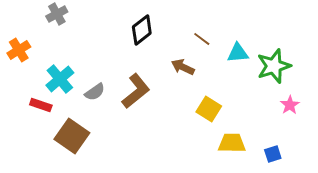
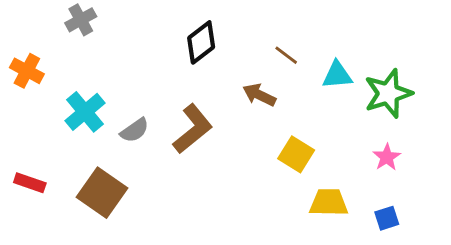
orange cross: (19, 50) -> (27, 71), turned -30
red rectangle: (41, 105) -> (30, 183), moved
pink star: (290, 105) -> (387, 157), moved

